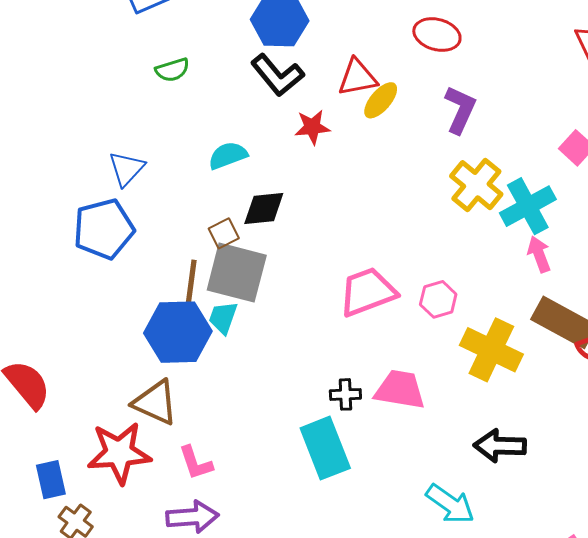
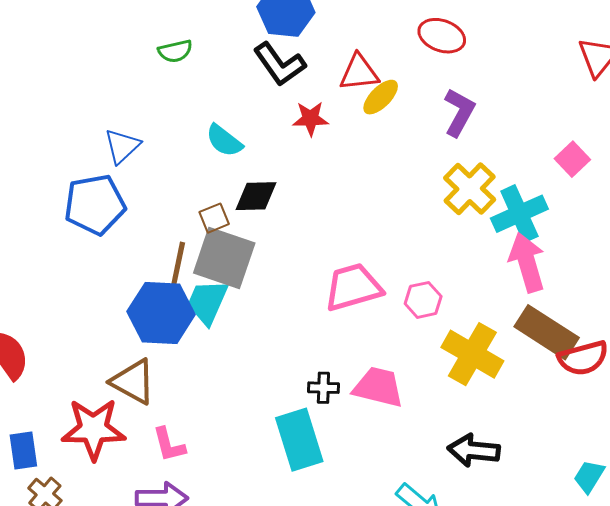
cyan semicircle: (228, 155) -> (224, 141), turned -126
pink arrow: (539, 254) -> (527, 262), size x1.6
cyan trapezoid: (223, 318) -> (207, 302), size x1.4

